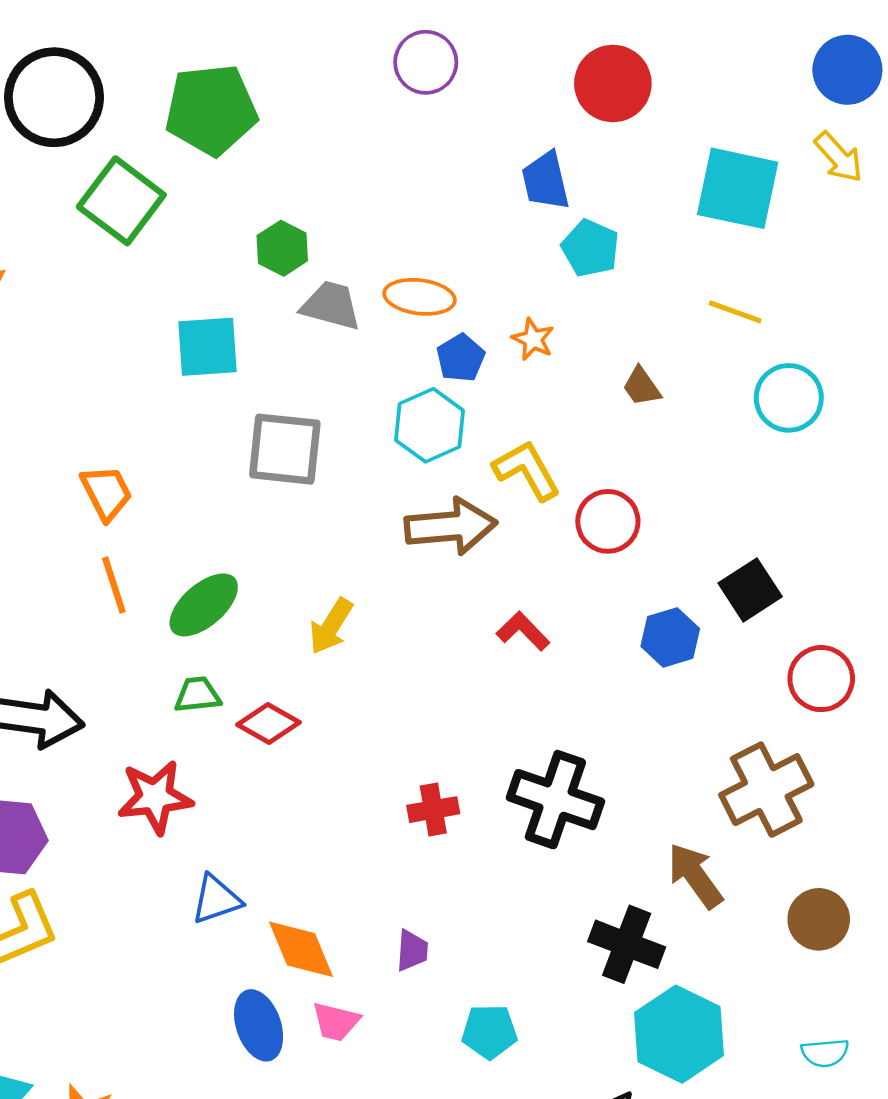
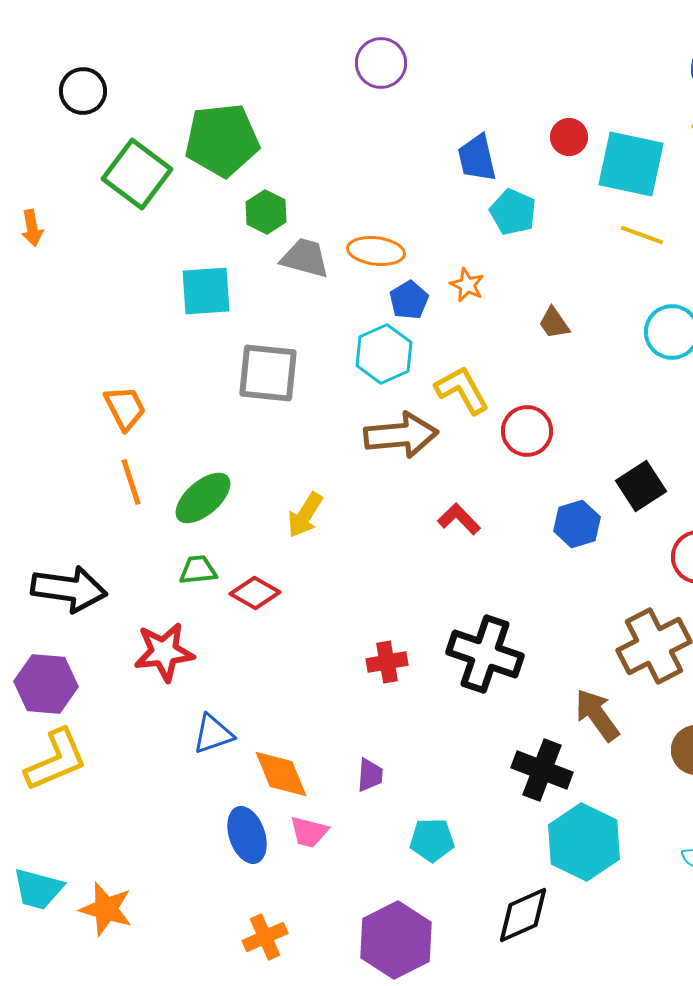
red circle: (613, 84) -> (569, 137), moved, size x0.6
black circle: (54, 97) -> (83, 91), size x0.6
green pentagon: (211, 110) -> (222, 140), moved
yellow line: (735, 312) -> (642, 235), moved

